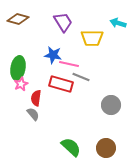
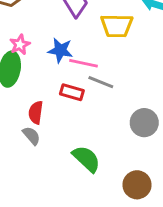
pink star: (21, 84) -> (20, 45), moved
red rectangle: (61, 84) -> (72, 92), size x0.7
green semicircle: (71, 147) -> (86, 159), moved

